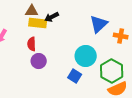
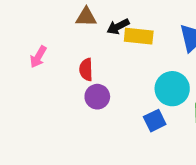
yellow rectangle: (38, 23) -> (139, 36), moved
blue square: (75, 76) -> (155, 121), turned 32

